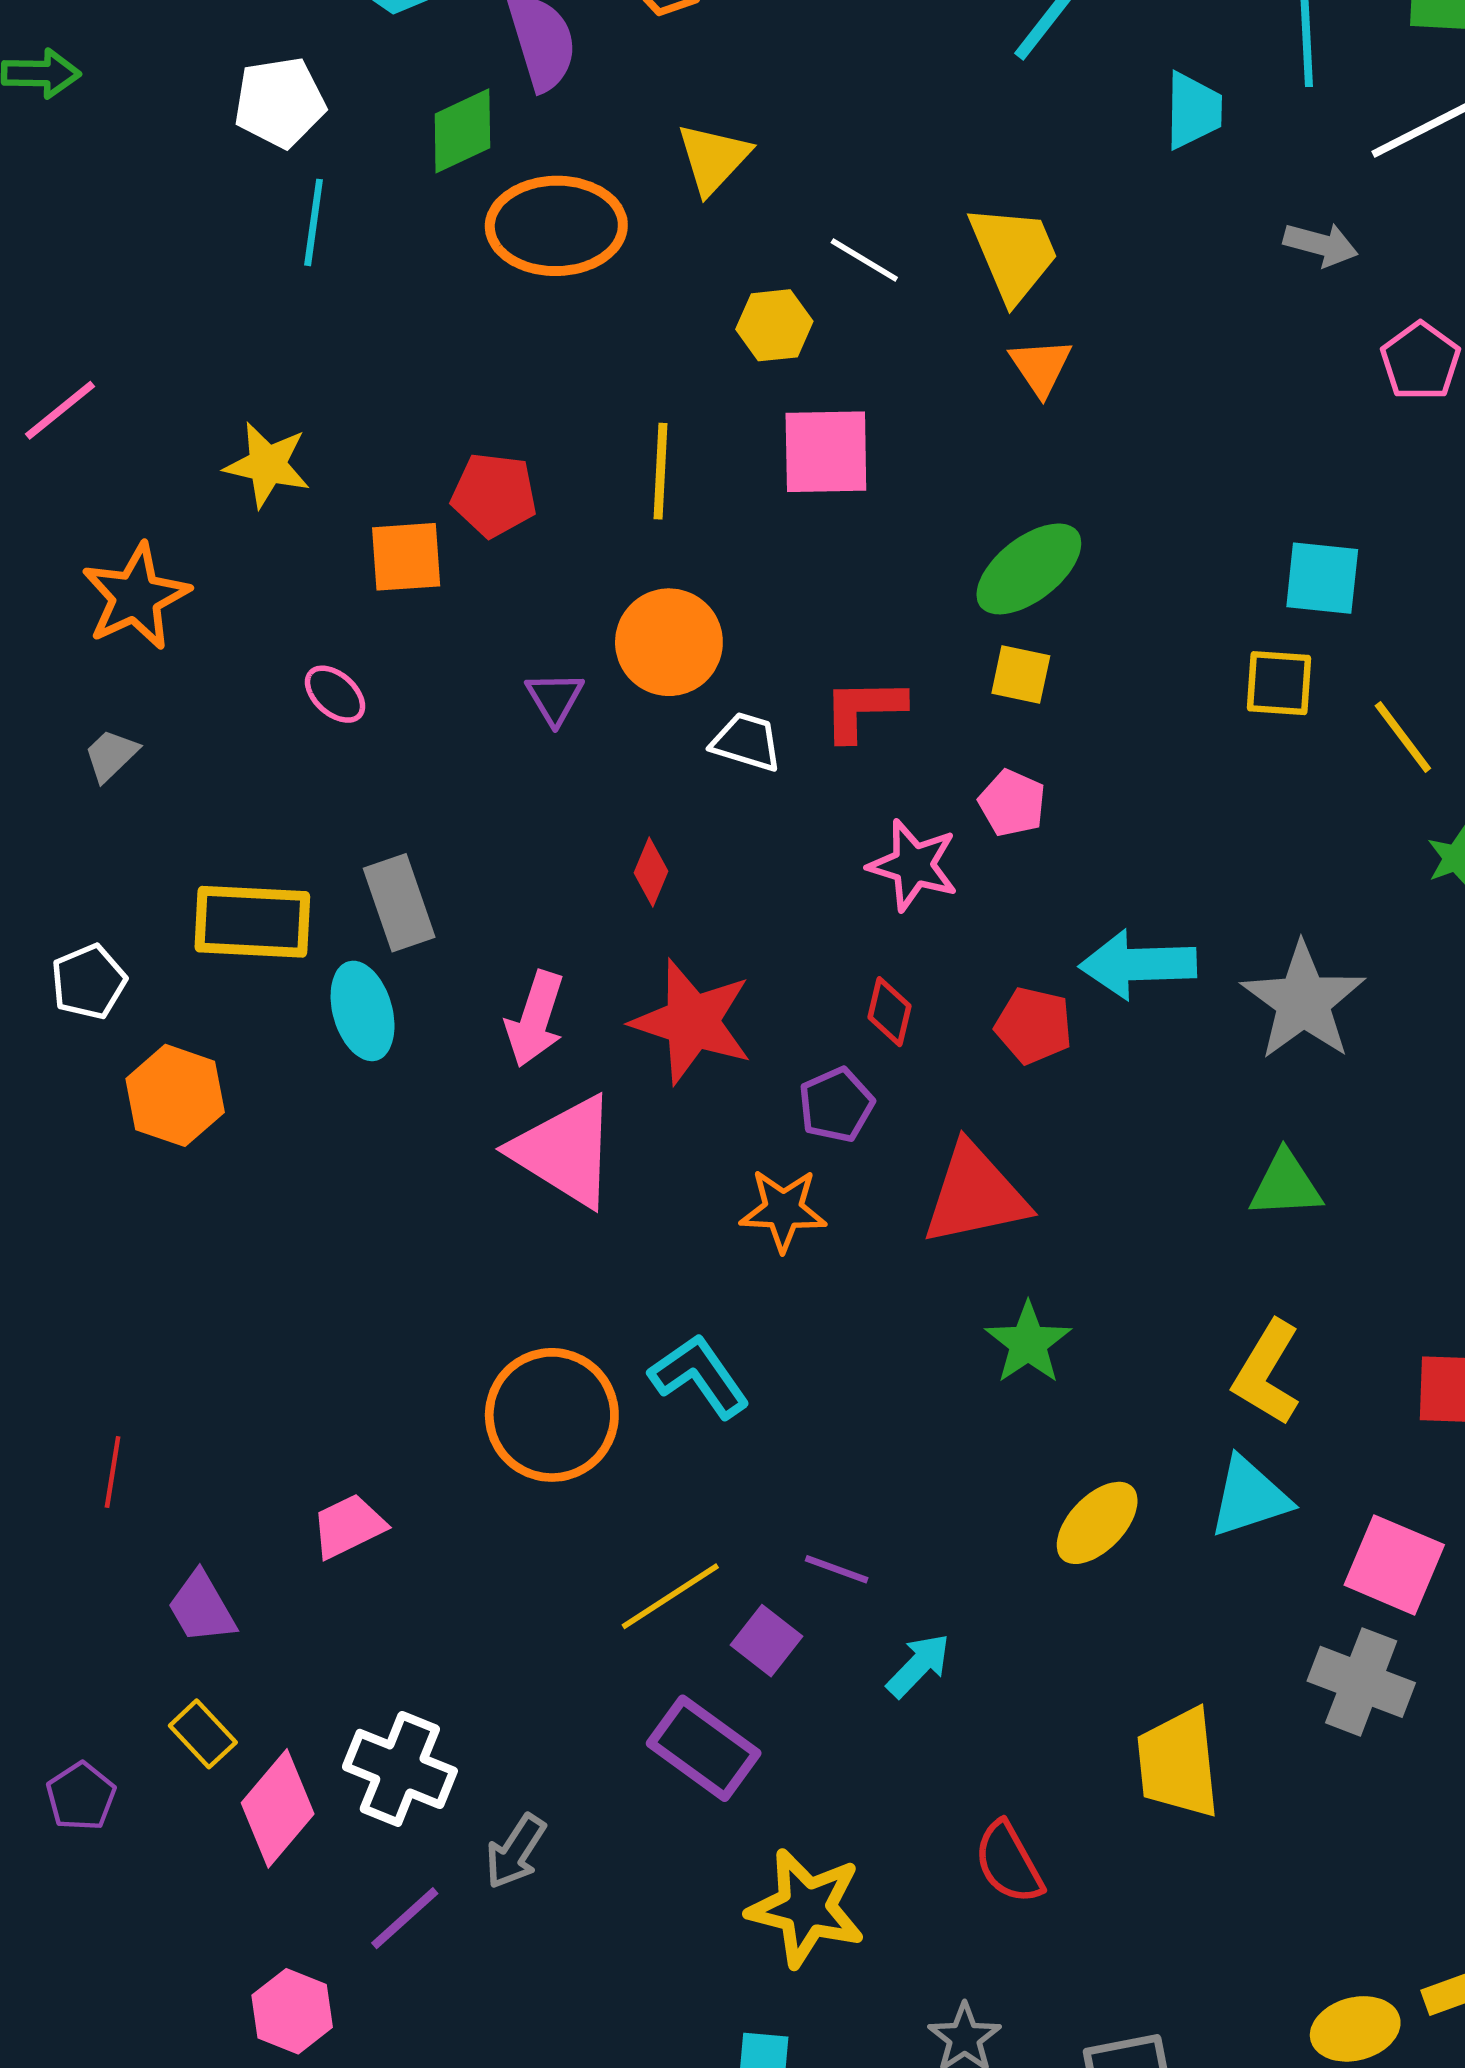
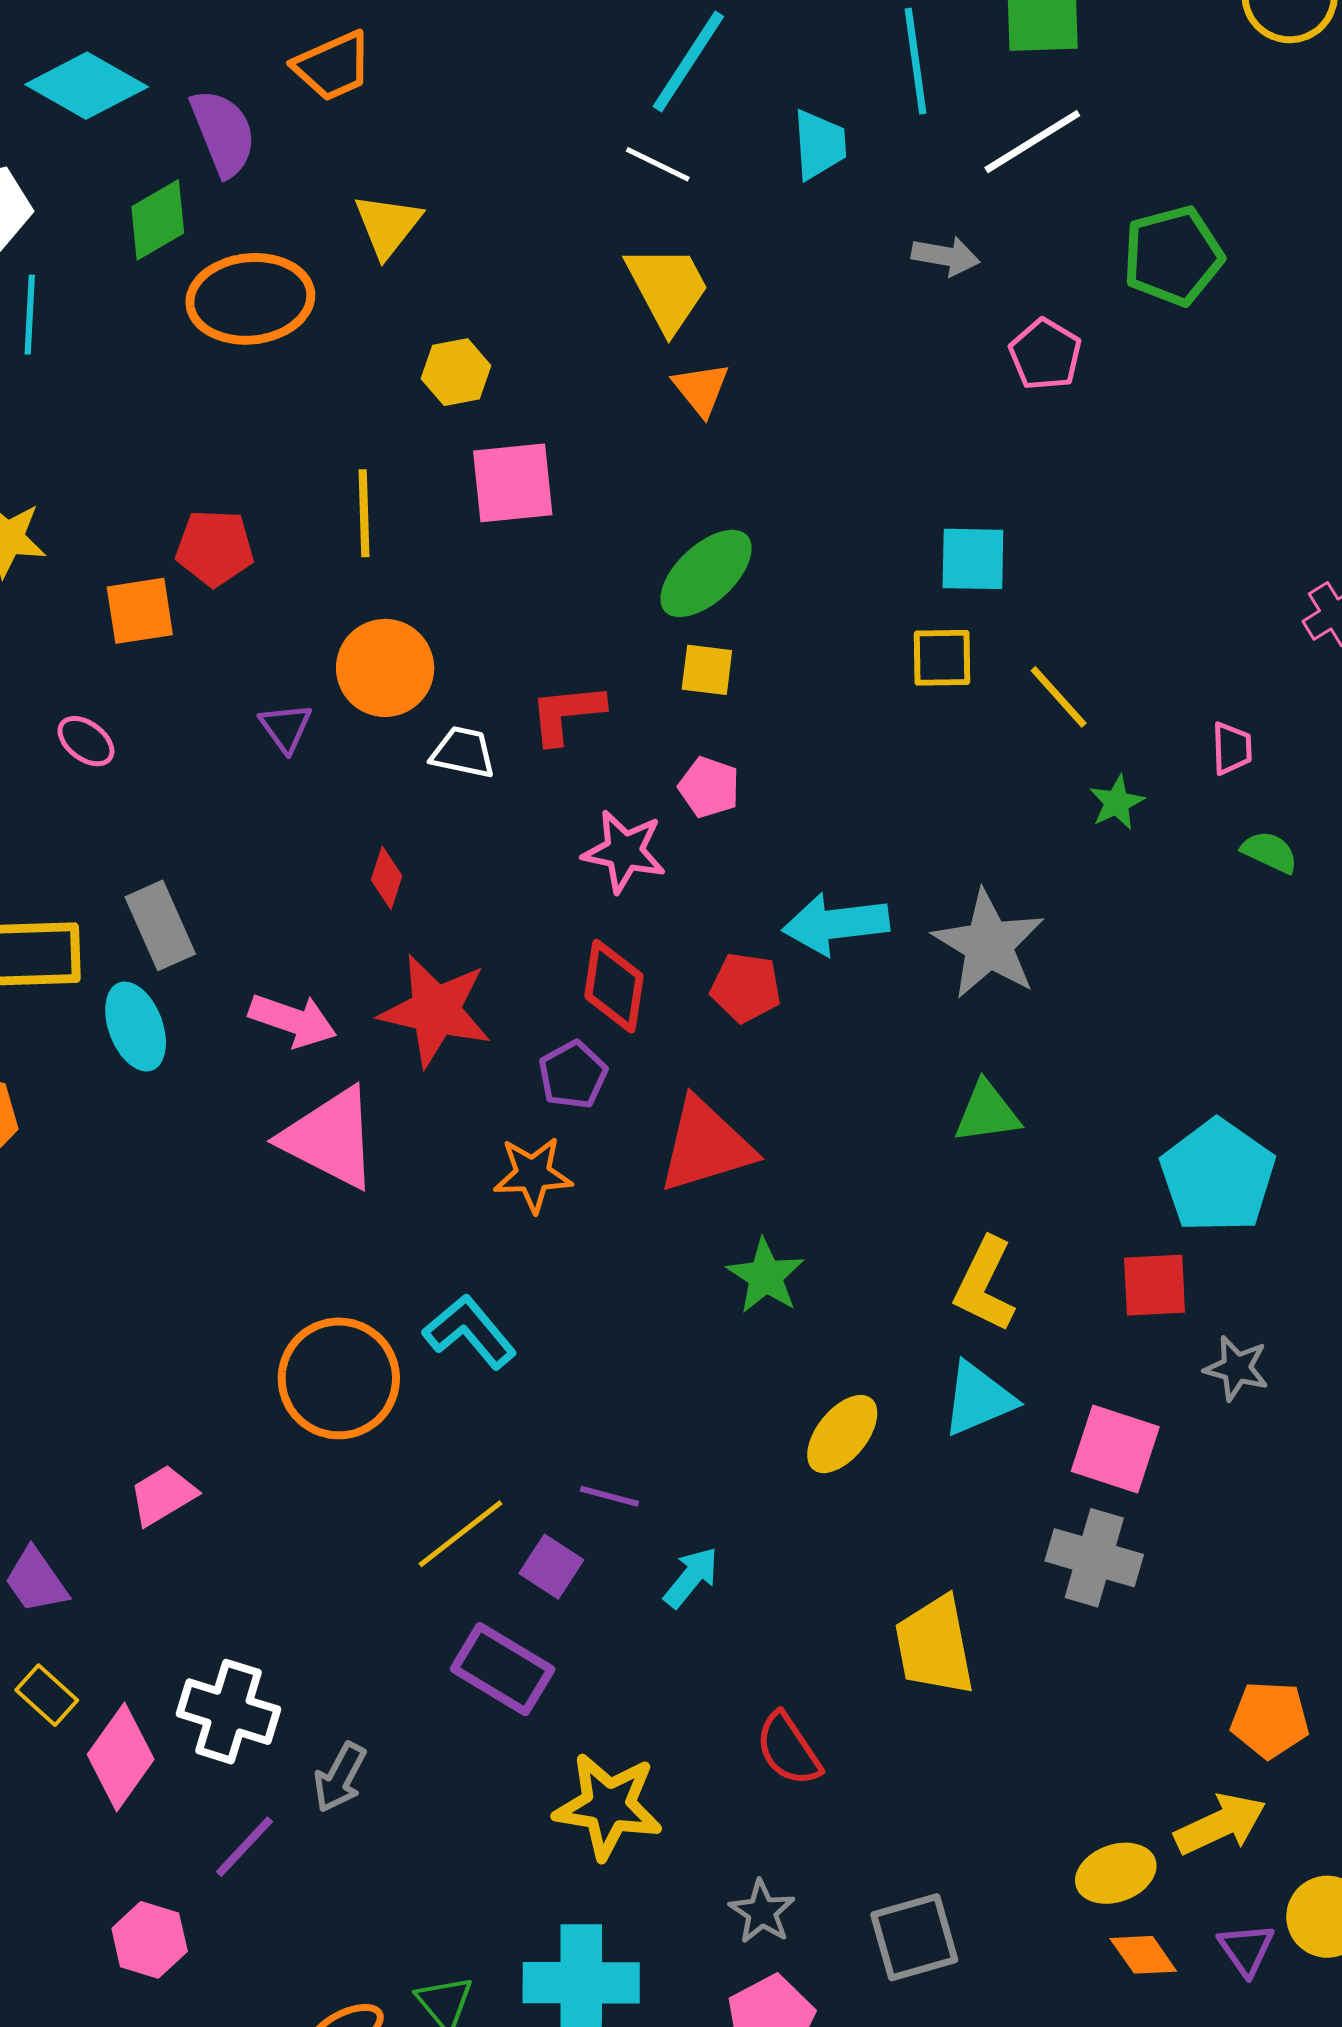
white line: (864, 260) -> (658, 164), moved
red diamond: (889, 1012) -> (614, 986), size x1.5
pink arrow: (535, 1019) -> (293, 1020), turned -84

